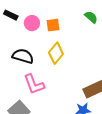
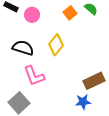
orange square: (53, 25) -> (70, 13), moved, turned -32

